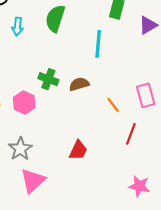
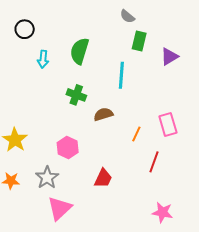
green cross: (48, 79) -> (76, 95), moved
pink hexagon: (24, 102) -> (68, 148), moved
orange line: (113, 105) -> (136, 134), turned 63

